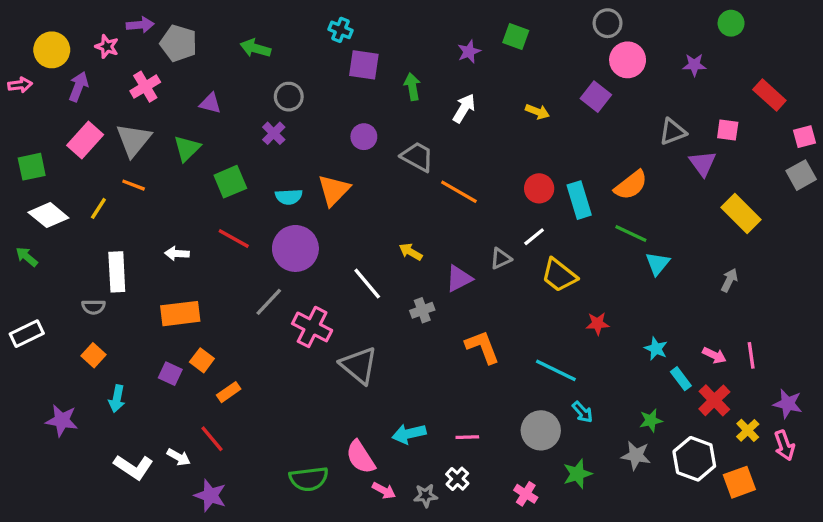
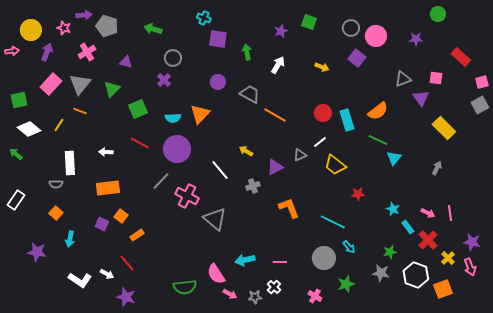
gray circle: (608, 23) -> (351, 28), moved
white rectangle: (27, 334) -> (16, 200), turned -30

